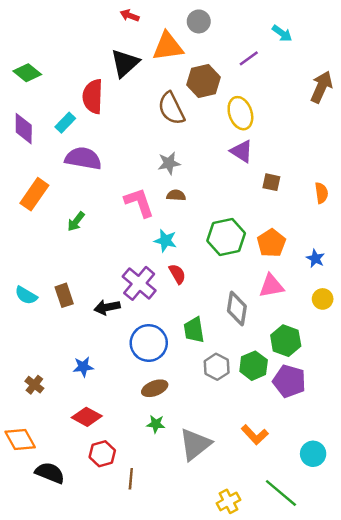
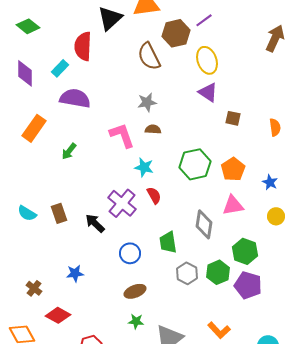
purple line: (249, 58) -> (204, 20), moved
black arrow: (107, 307) -> (95, 223), turned 55
blue circle: (149, 343) -> (130, 253), size x0.7
red diamond: (87, 417) -> (58, 315), moved

